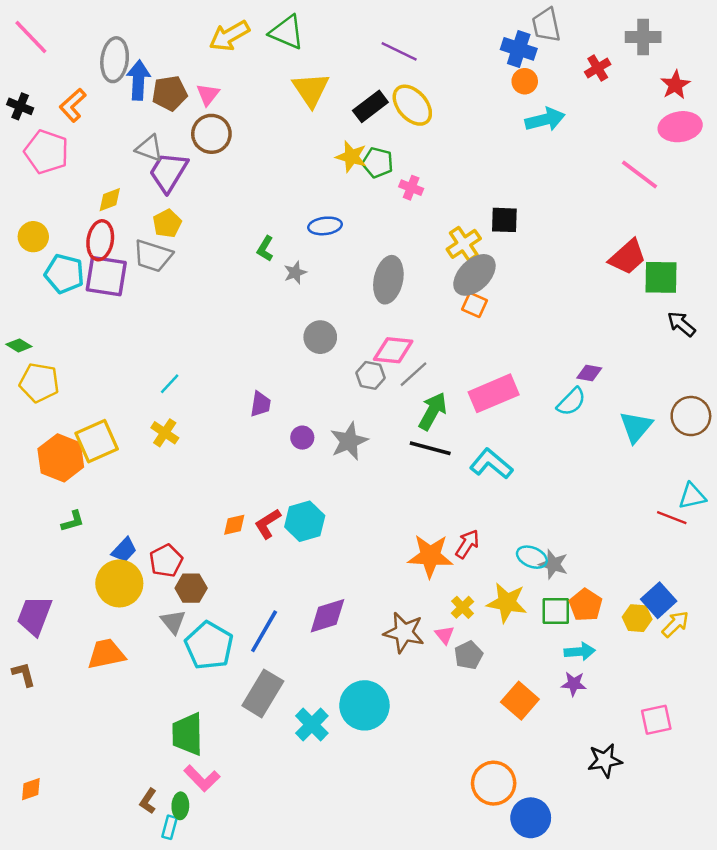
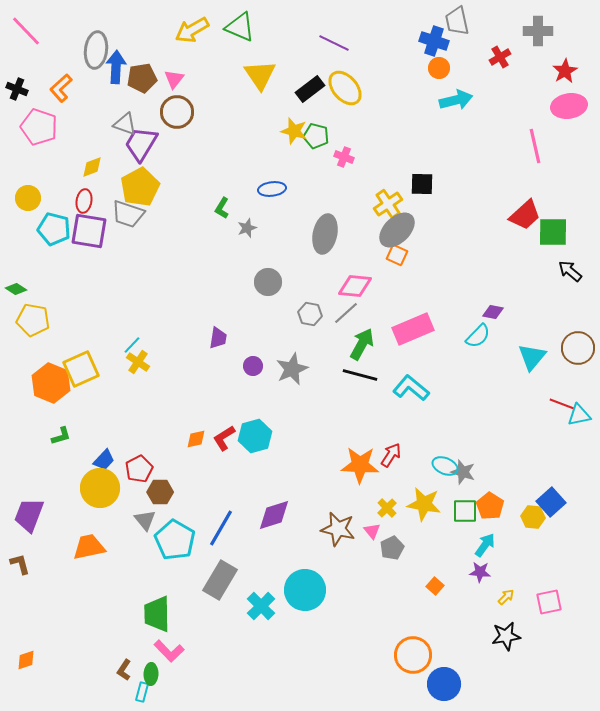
pink line: (639, 175) -> (535, 146), turned 40
yellow pentagon: (167, 224) -> (140, 187), size x1.6
red ellipse: (100, 240) -> (84, 201), size x0.7
pink diamond: (393, 350) -> (355, 286), moved
cyan line: (170, 384) -> (132, 345), moved
red line: (672, 518) -> (562, 404), moved
yellow arrow: (675, 624) -> (506, 597), moved, size x0.7
cyan arrow: (580, 652) -> (485, 545), turned -50
orange square: (520, 701) -> (435, 586), size x0.6

